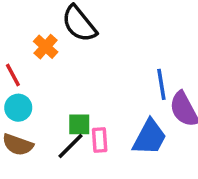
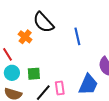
blue line: (161, 84) -> (77, 36), moved
green square: (79, 124) -> (34, 74), moved

